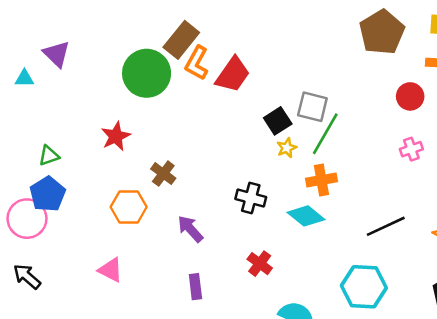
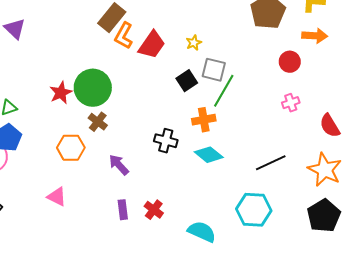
green circle: (147, 73) -> (93, 88), moved
yellow star: (287, 148) -> (194, 43), moved
orange cross: (321, 180) -> (204, 120), moved
red cross: (260, 264) -> (154, 210), moved

